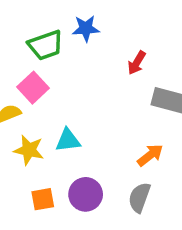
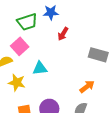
red arrow: (137, 63) -> (63, 34), moved
cyan triangle: (68, 140) -> (40, 68), moved

